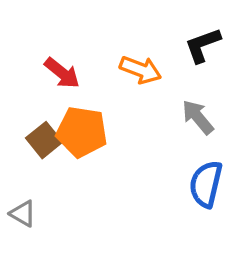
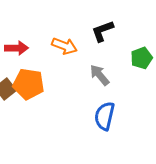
red arrow: (62, 73) -> (16, 48), turned -40

